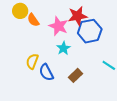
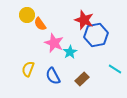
red star: (78, 16) -> (84, 20), turned 30
pink star: (58, 26) -> (54, 43), moved
yellow semicircle: (32, 61) -> (28, 69), moved

